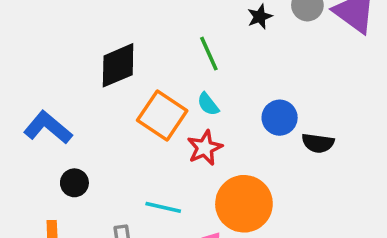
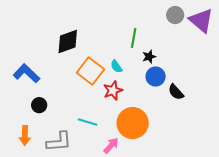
black star: (260, 17) -> (149, 57), moved
green line: (209, 54) -> (134, 38), moved, turned 30
black semicircle: (318, 143) -> (176, 92), turned 36

